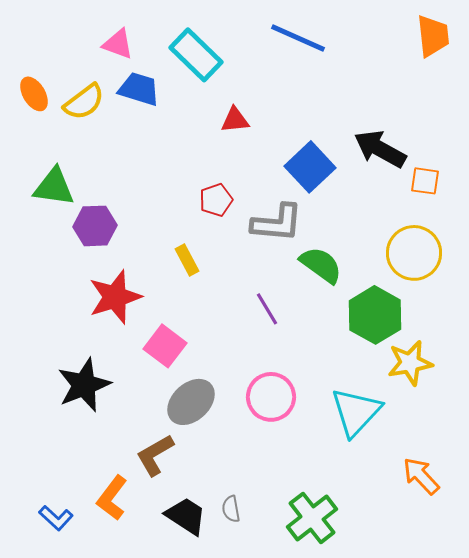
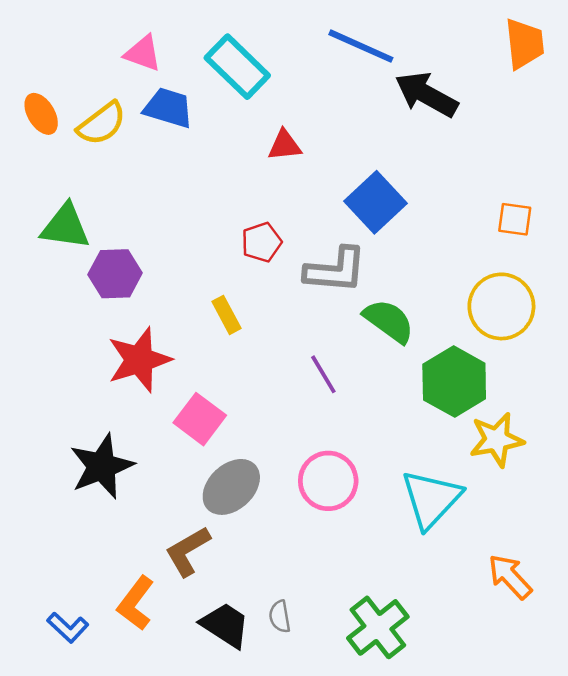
black arrow: (380, 149) -> (426, 94), moved

